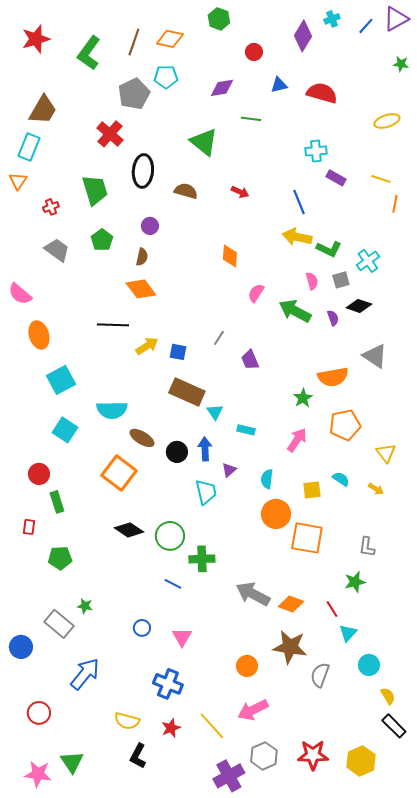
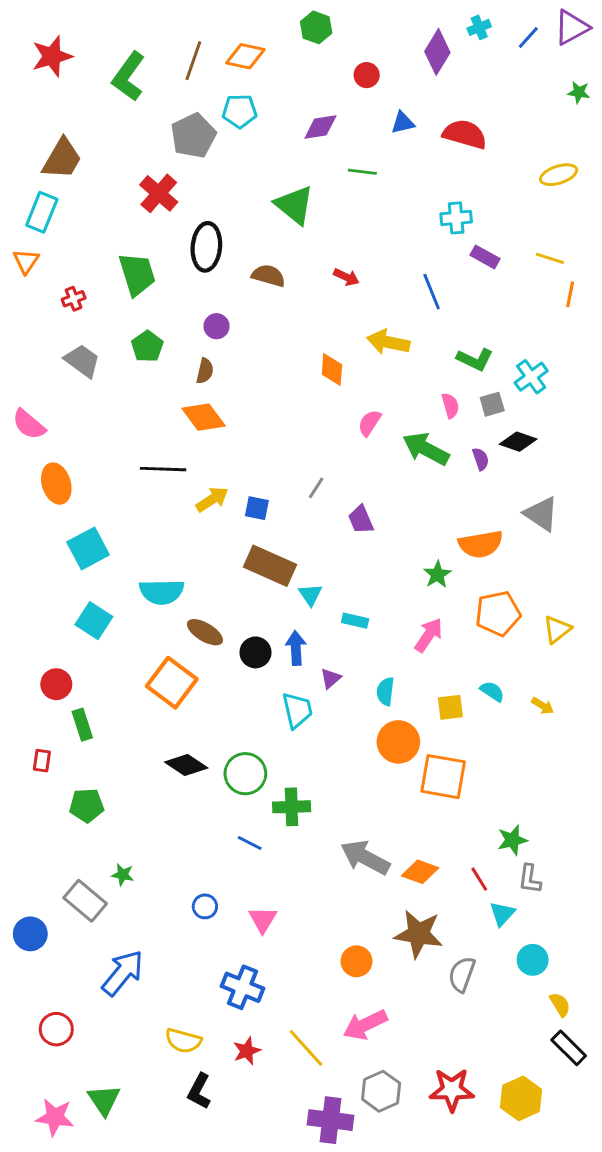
yellow arrow: (297, 237) -> (388, 342), moved
yellow triangle: (386, 453) -> (557, 629), moved, turned 30
gray L-shape: (367, 547) -> (530, 879), moved
purple cross: (229, 776) -> (331, 1120), turned 36

